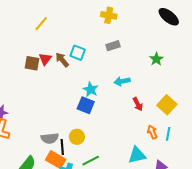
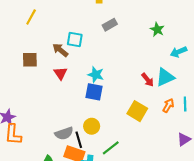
red triangle: (45, 59) -> (61, 73), moved
cyan arrow: (122, 81) -> (179, 52), moved
yellow square: (167, 105) -> (137, 111), moved
orange arrow: (152, 132) -> (168, 105), turned 64
cyan triangle: (137, 155) -> (165, 77), moved

